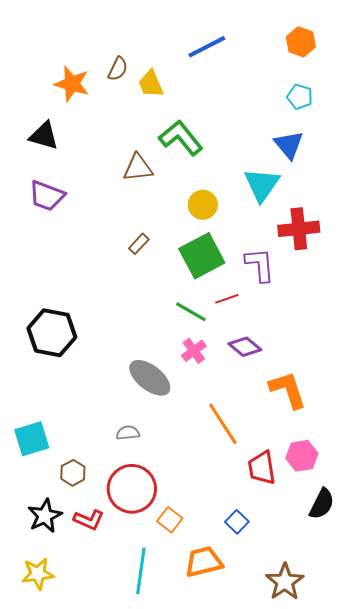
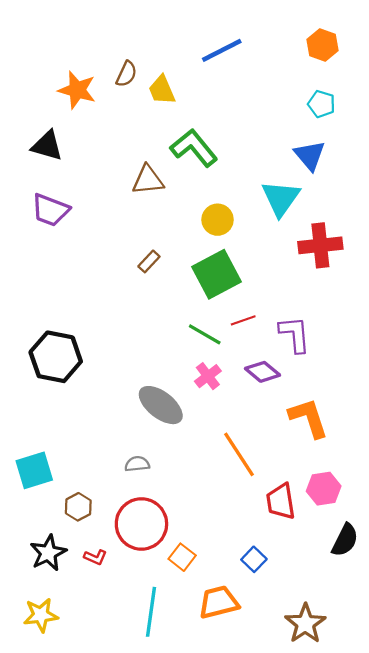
purple L-shape: (260, 265) -> (295, 334), moved
red L-shape: (89, 520) -> (95, 557), size x0.7

